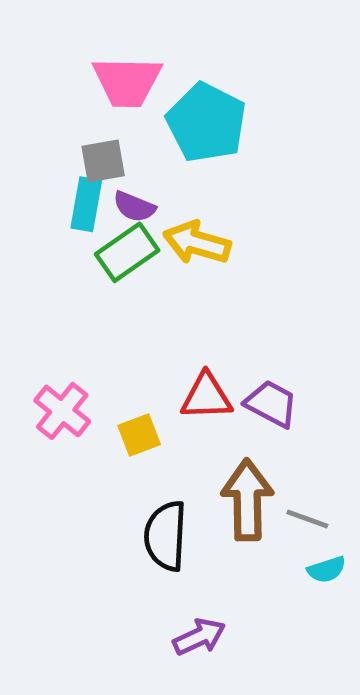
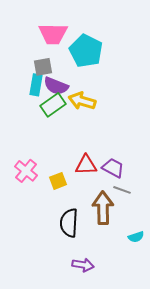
purple semicircle: (134, 207) -> (56, 86), size x1.4
gray line: (307, 519) -> (122, 190), moved
purple arrow: (199, 637) -> (83, 265), turned 35

